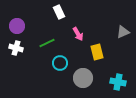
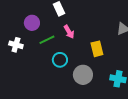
purple circle: (17, 26) -> (32, 23), moved
pink arrow: (78, 34) -> (69, 32), moved

